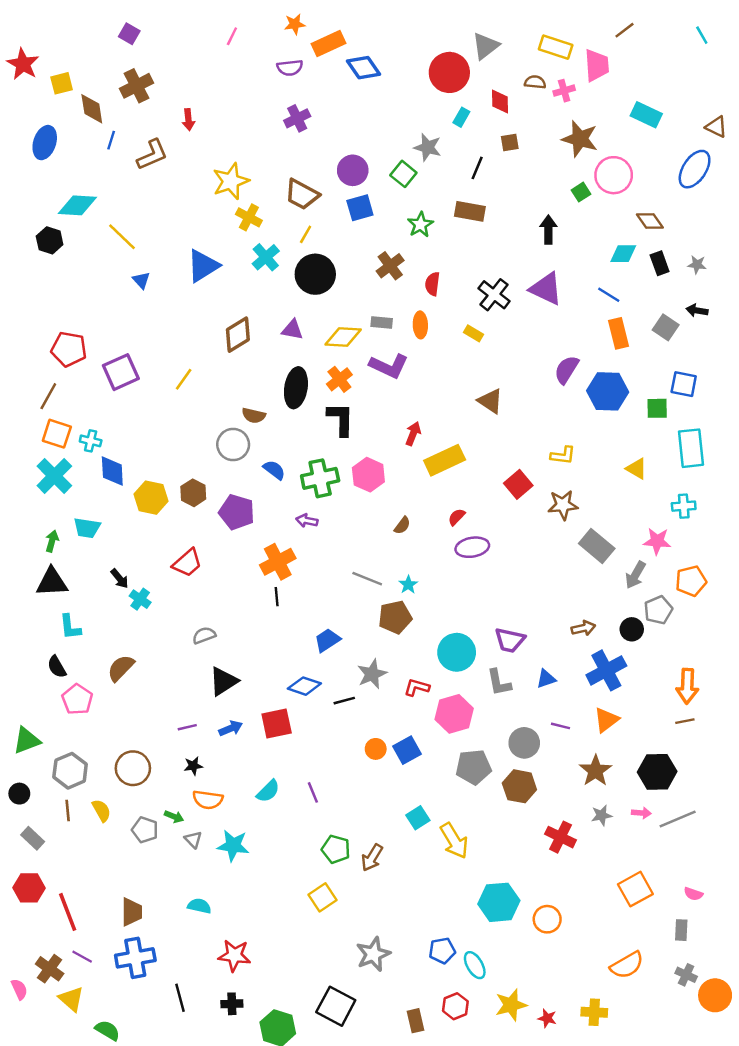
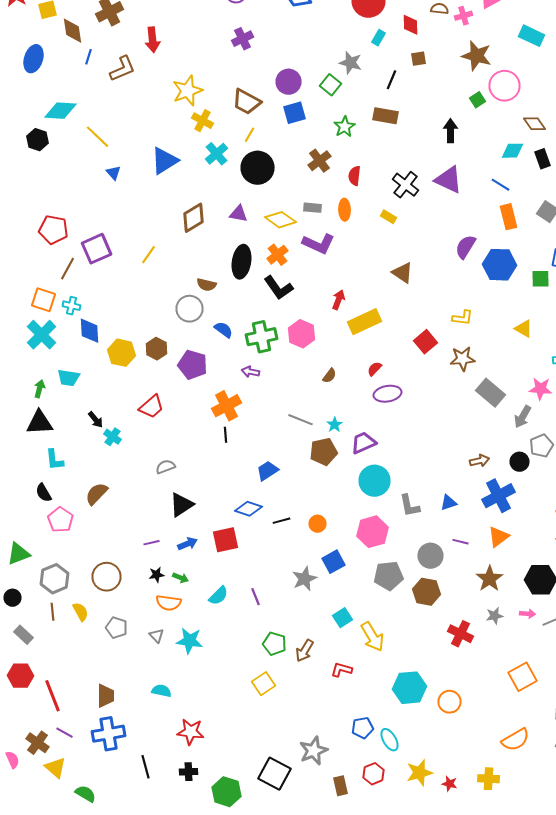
red arrow: (188, 120) -> (152, 40), size x1.4
yellow diamond: (343, 337) -> (280, 220), turned 32
brown line: (48, 396) -> (68, 269), moved
black L-shape: (341, 419) -> (278, 288), turned 144
purple trapezoid: (510, 640) -> (364, 443), moved, turned 144
gray star: (372, 674) -> (304, 579), moved
red L-shape: (417, 687) -> (342, 670), moved
orange circle: (376, 749) -> (318, 524), moved
green arrow: (174, 817) -> (180, 578), moved
gray star: (373, 954) -> (314, 751), moved

